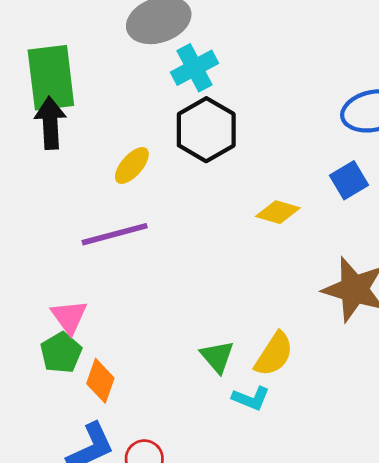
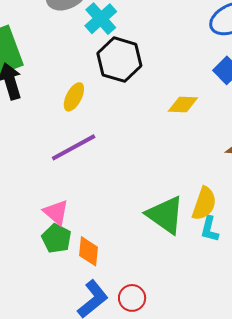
green triangle: (217, 357) -> (165, 215), size x1.6
cyan L-shape: (251, 398) -> (210, 229), moved, turned 96

